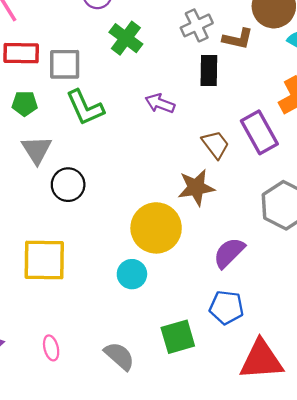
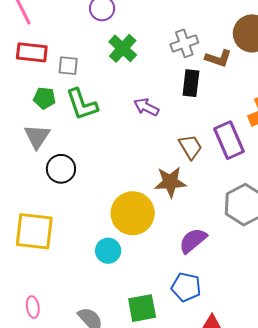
gray square: (65, 64) -> (68, 66), size x0.7
green pentagon: (25, 104) -> (44, 98), moved

